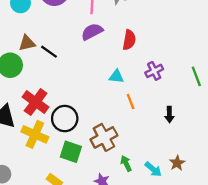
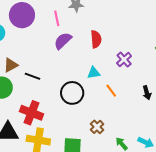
black line: (49, 52) -> (32, 76), moved
black circle: (65, 119) -> (72, 93), moved
brown cross: (104, 137) -> (97, 127), size x0.6

